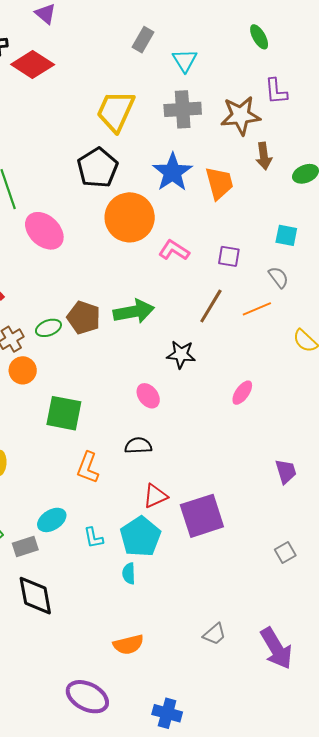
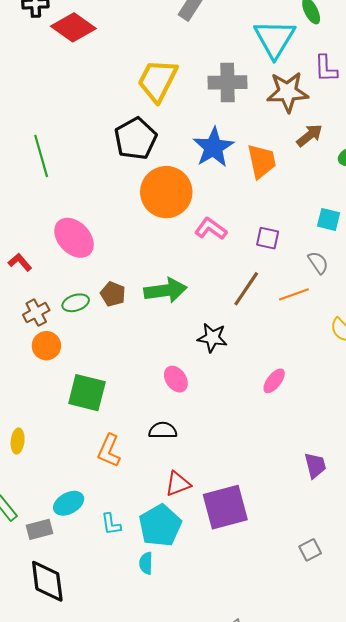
cyan triangle: (185, 60) -> (275, 39), moved, size x1.6
brown arrow: (264, 156) -> (310, 135), turned -124
pink ellipse: (44, 231) -> (74, 238), moved
brown pentagon: (84, 318) -> (113, 294), size x0.7

